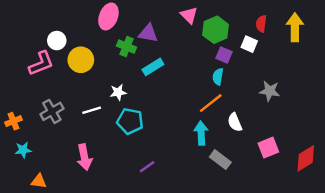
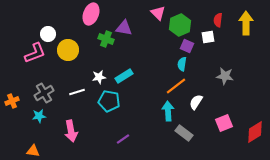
white square: (249, 44) -> (208, 37), turned -32
cyan rectangle: (153, 67) -> (124, 76), moved
white semicircle: (235, 122) -> (196, 102), turned 56
cyan star: (23, 150) -> (39, 116), moved

